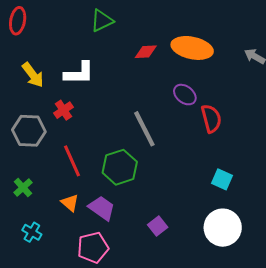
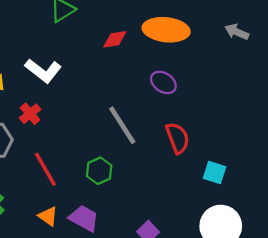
white L-shape: (79, 73) -> (43, 71), turned 44
red semicircle: (211, 118) -> (178, 138), moved
green hexagon: (120, 167) -> (99, 171), size x0.7

